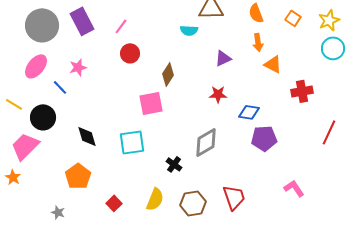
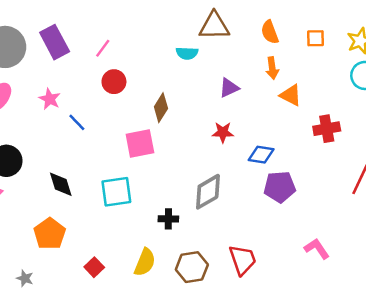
orange square: (293, 18) -> (316, 38), turned -35
pink star: (78, 67) -> (50, 99), turned -30
blue line: (60, 87) -> (77, 122), moved
black cross: (174, 164) -> (168, 219), turned -35

